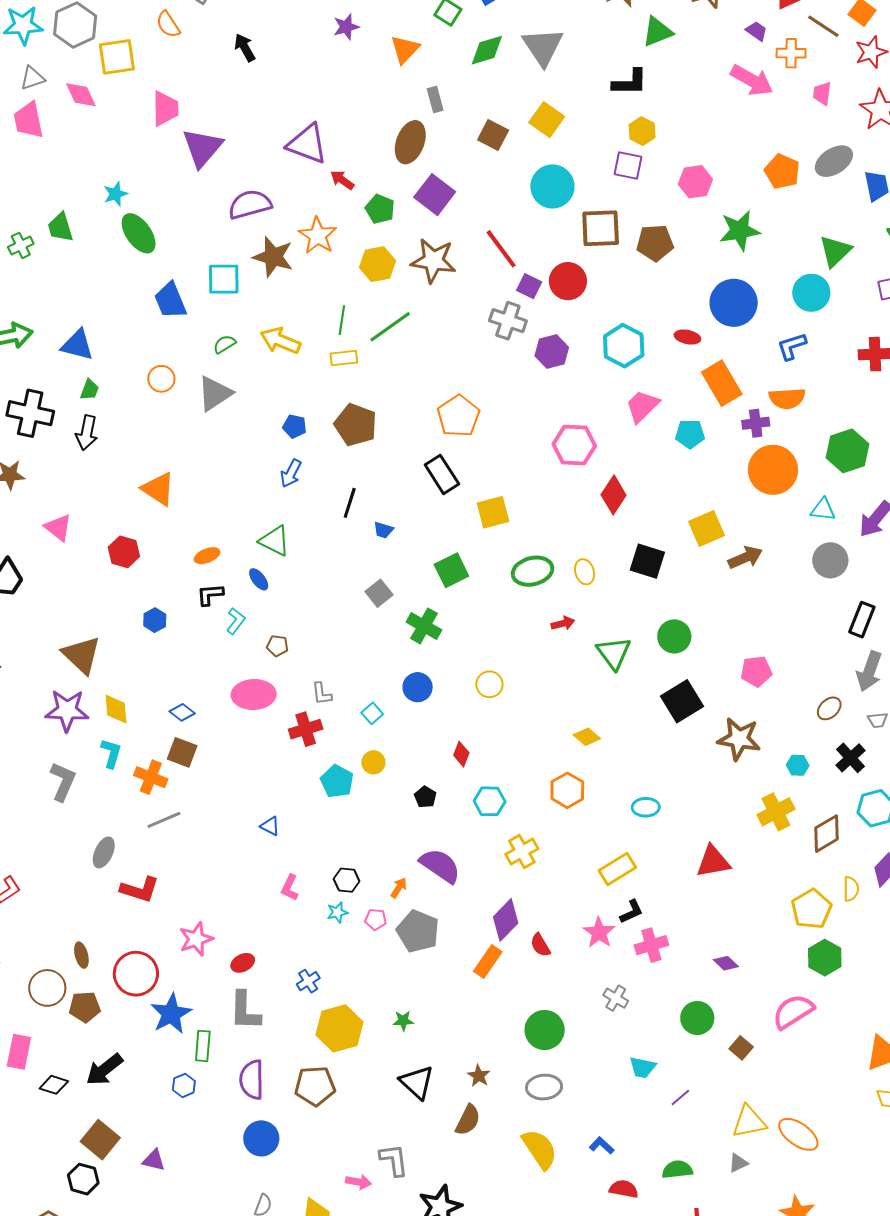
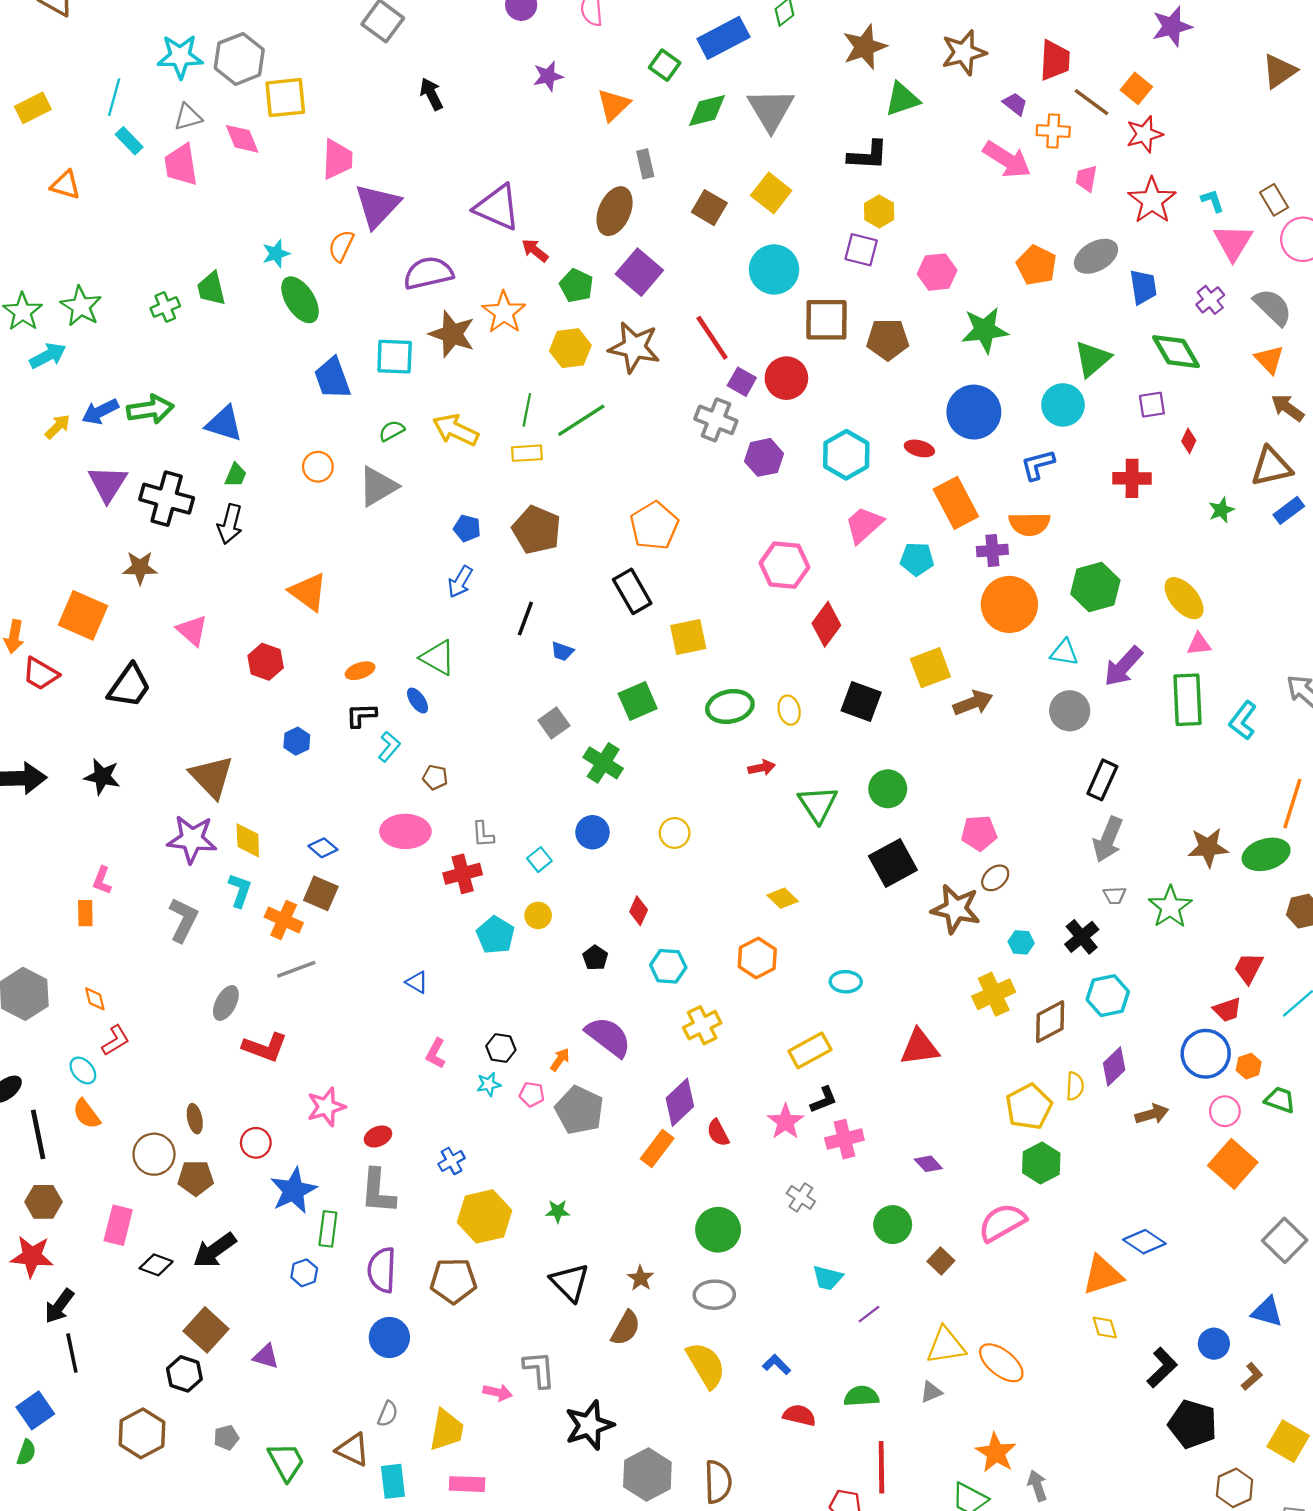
orange semicircle: (168, 24) -> (341, 246), moved, turned 56
brown ellipse: (829, 708) -> (995, 878), moved
red circle: (136, 974) -> (256, 1143), size x0.6

